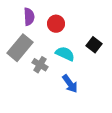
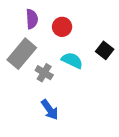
blue arrow: (70, 84) -> (50, 110), moved

